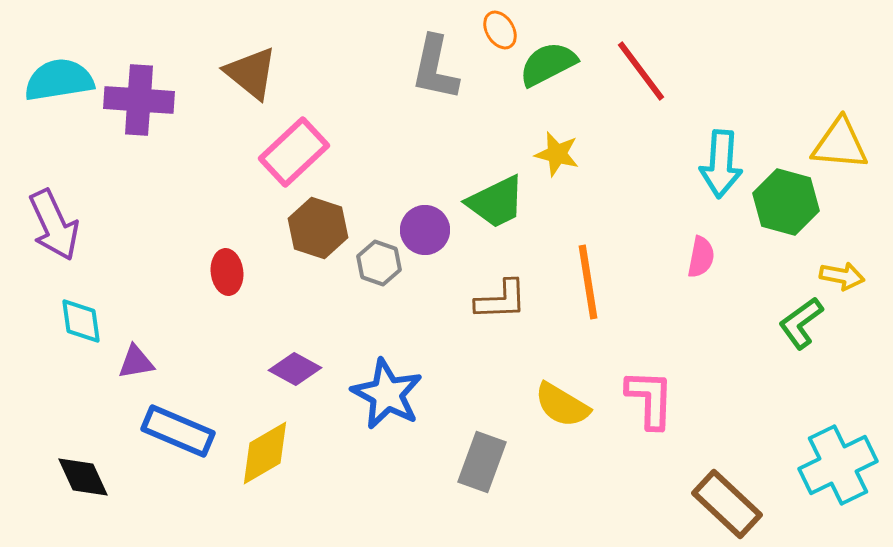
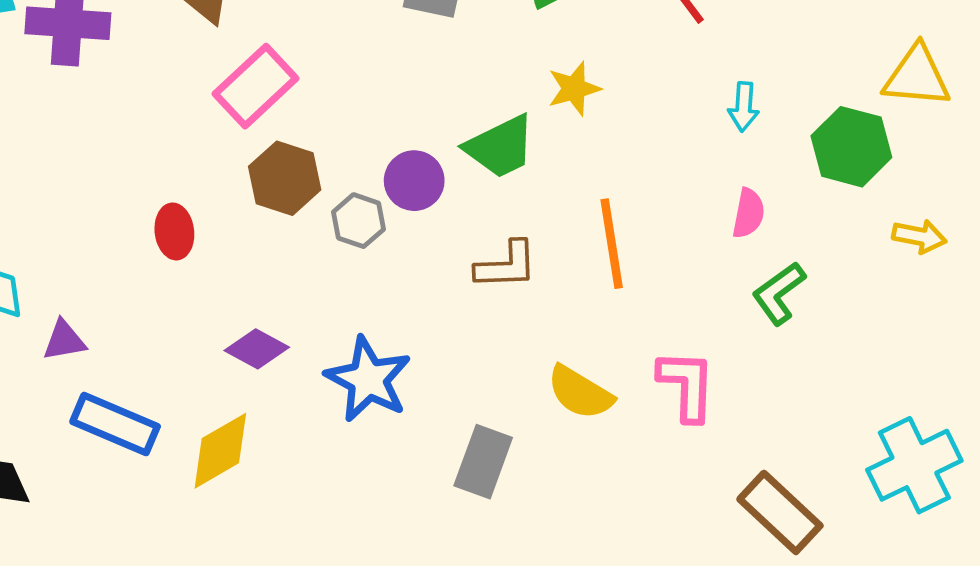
yellow star: (557, 154) -> (574, 89), turned -30
cyan arrow: (721, 164) -> (744, 107), moved, size x0.6
green L-shape: (801, 323) -> (779, 293), moved

